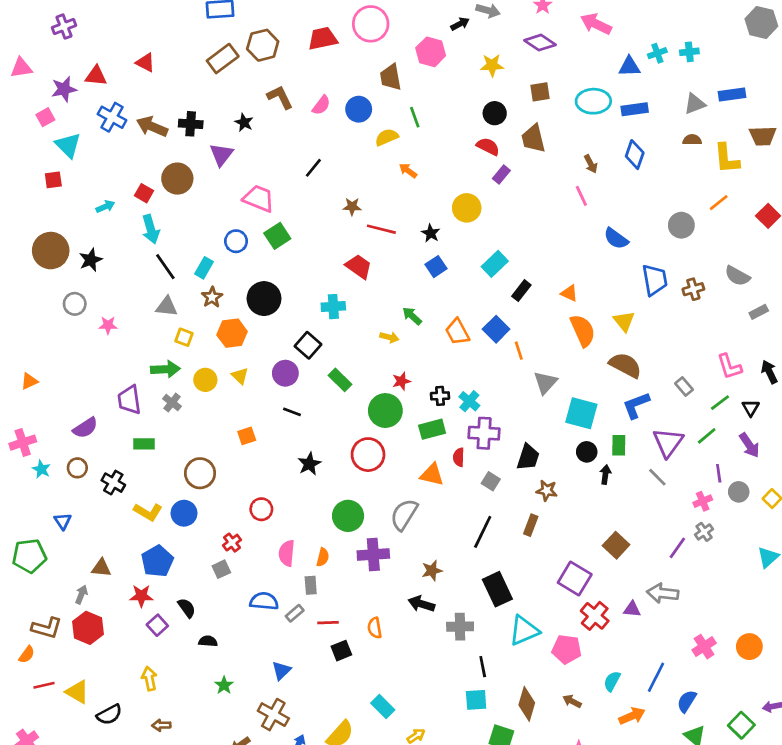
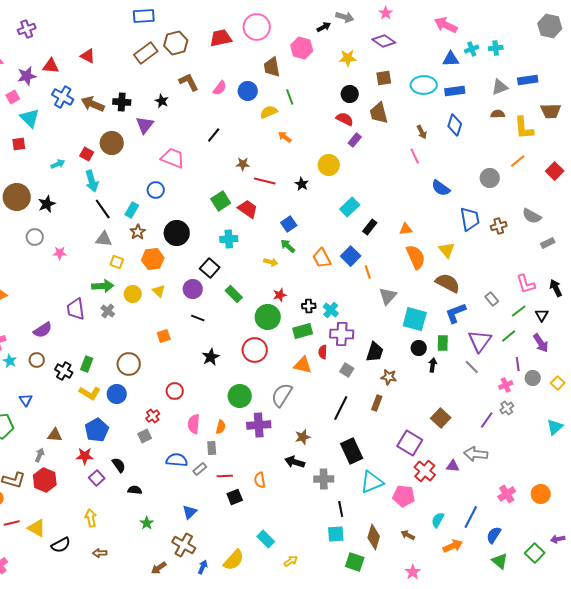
pink arrow: (596, 24) -> (446, 25), moved
green square: (277, 236) -> (221, 201), moved
blue square: (436, 267) -> (289, 224), moved
orange triangle: (569, 293) -> (406, 229), turned -32
green rectangle: (144, 444) -> (87, 364), moved, turned -70

